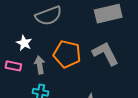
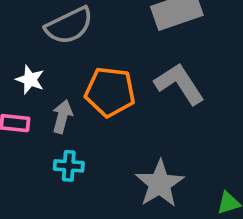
gray arrow: (40, 65) -> (62, 117), turned 30

